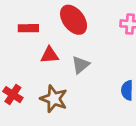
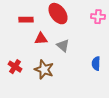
gray triangle: (81, 65) -> (63, 46), turned -40

